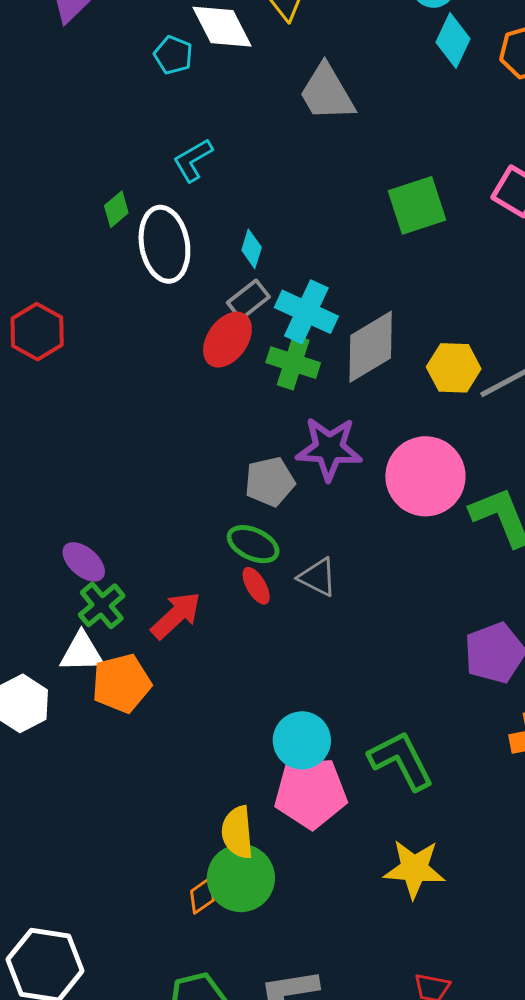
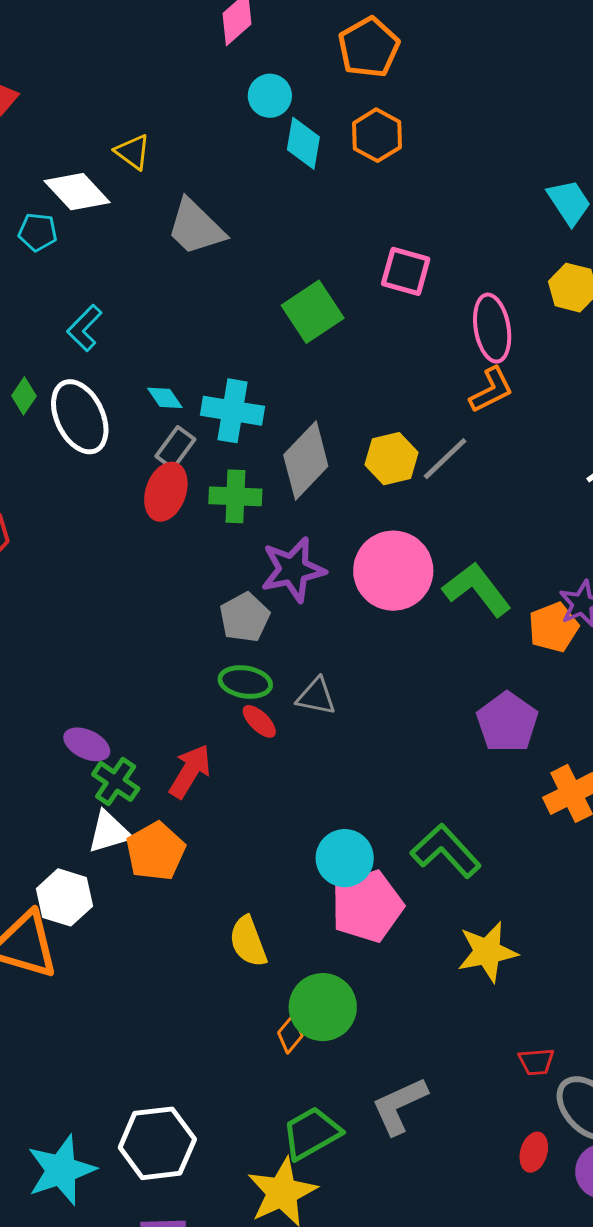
cyan diamond: (252, 249) -> (165, 398), turned -36
cyan cross: (306, 312) -> (233, 411), moved
yellow semicircle: (237, 832) -> (248, 941), moved

